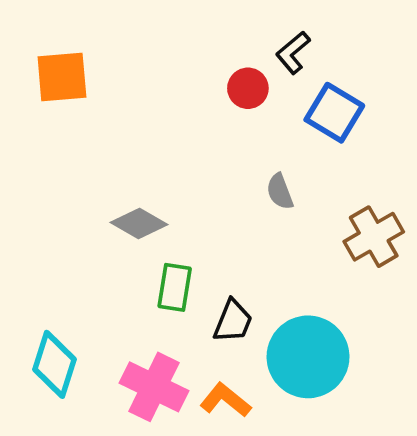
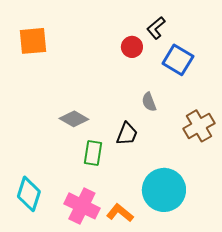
black trapezoid: (233, 321) -> (127, 134), moved

